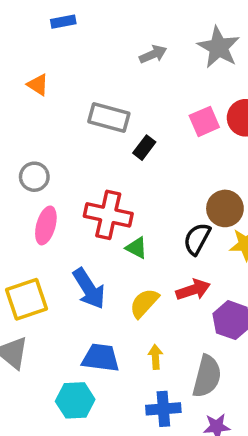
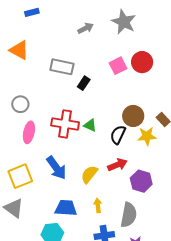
orange triangle: (38, 85) -> (19, 50), size x1.5
green triangle: (136, 248) -> (90, 125), moved

